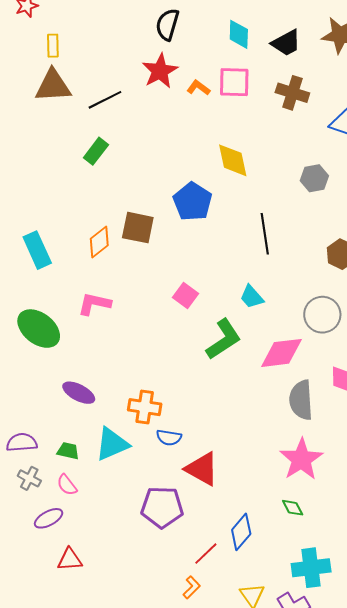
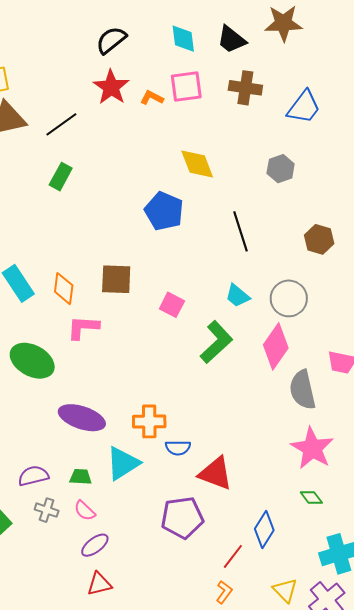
black semicircle: (167, 24) -> (111, 40), turned 44
black trapezoid: (286, 43) -> (231, 40), turned 76
brown square: (138, 228) -> (116, 279), moved
orange diamond: (99, 242) -> (64, 289), moved, turned -36
gray circle: (322, 315) -> (289, 298), moved
pink diamond: (281, 353) -> (276, 346), turned -39
purple ellipse: (79, 393) -> (82, 418), size x1.4
purple ellipse: (49, 518) -> (95, 545), moved

